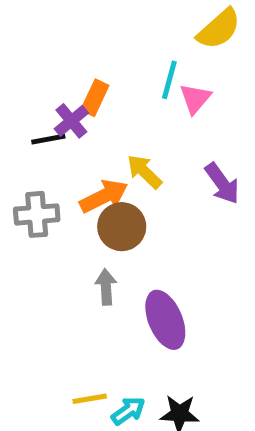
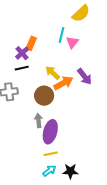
black line: (48, 139) -> (22, 68), moved
orange arrow: (104, 196) -> (63, 83), moved
purple ellipse: (165, 320) -> (50, 132), moved, turned 40
yellow line: (90, 399) -> (51, 154), moved

